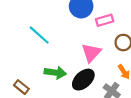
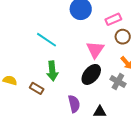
pink rectangle: (105, 20) -> (113, 19), moved
green arrow: (55, 73) -> (52, 71), moved, turned 84

